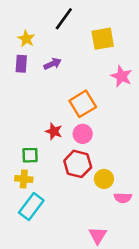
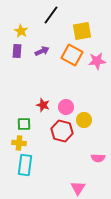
pink star: (121, 76) -> (97, 61), turned -30
orange square: (83, 104) -> (72, 55), moved, turned -30
yellow circle: (104, 179) -> (84, 120), moved
cyan rectangle: (31, 207) -> (25, 165), turned -30

